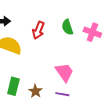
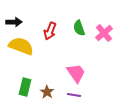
pink cross: (92, 32) -> (104, 33), turned 30

